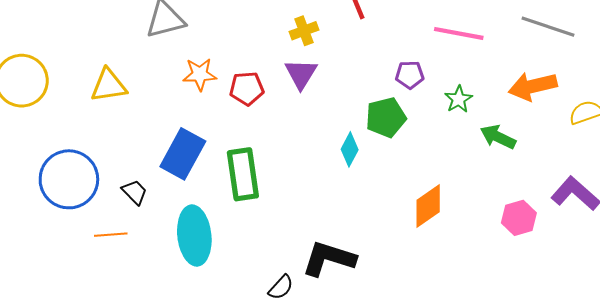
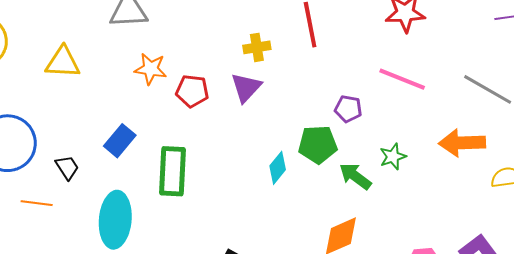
green star: (459, 99) -> (393, 157), moved
green arrow: (498, 137) -> (355, 176), moved
blue rectangle: (183, 154) -> (120, 141), size x0.7

